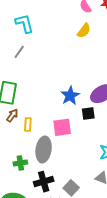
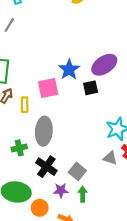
pink square: (62, 127) -> (48, 88), moved
black cross: (44, 182) -> (46, 167), turned -36

